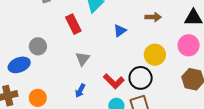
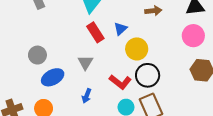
red rectangle: (73, 24) -> (95, 32), moved
yellow circle: (155, 55) -> (137, 49), moved
blue ellipse: (19, 65) -> (53, 77), moved

